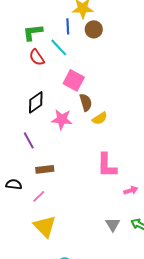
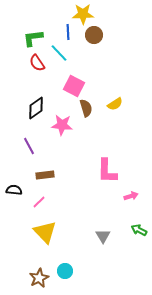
yellow semicircle: (100, 118) -> (115, 104), moved
gray triangle: (113, 224) -> (103, 236), moved

